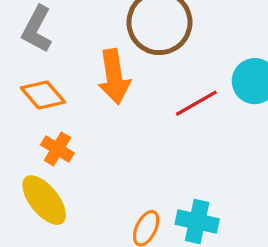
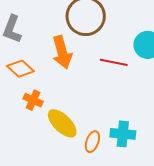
red line: (196, 103) -> (114, 62), turned 48
yellow ellipse: (44, 200) -> (62, 123), moved

